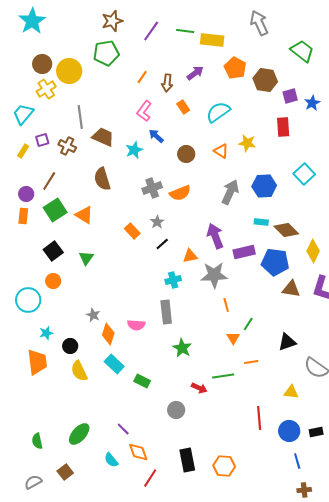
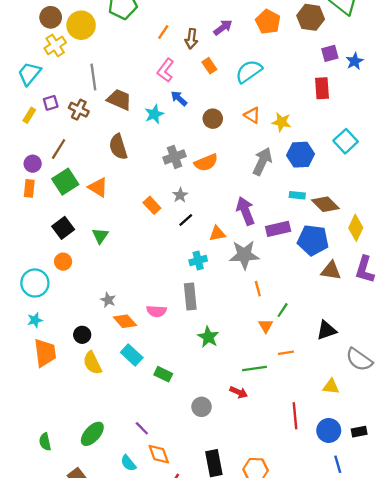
brown hexagon: (265, 80) -> (311, 17), moved
yellow star: (247, 143) -> (281, 122), moved
cyan star: (46, 333) -> (35, 320), moved
orange diamond: (108, 334) -> (125, 321), turned -60
red arrow: (199, 388) -> (239, 392), moved

